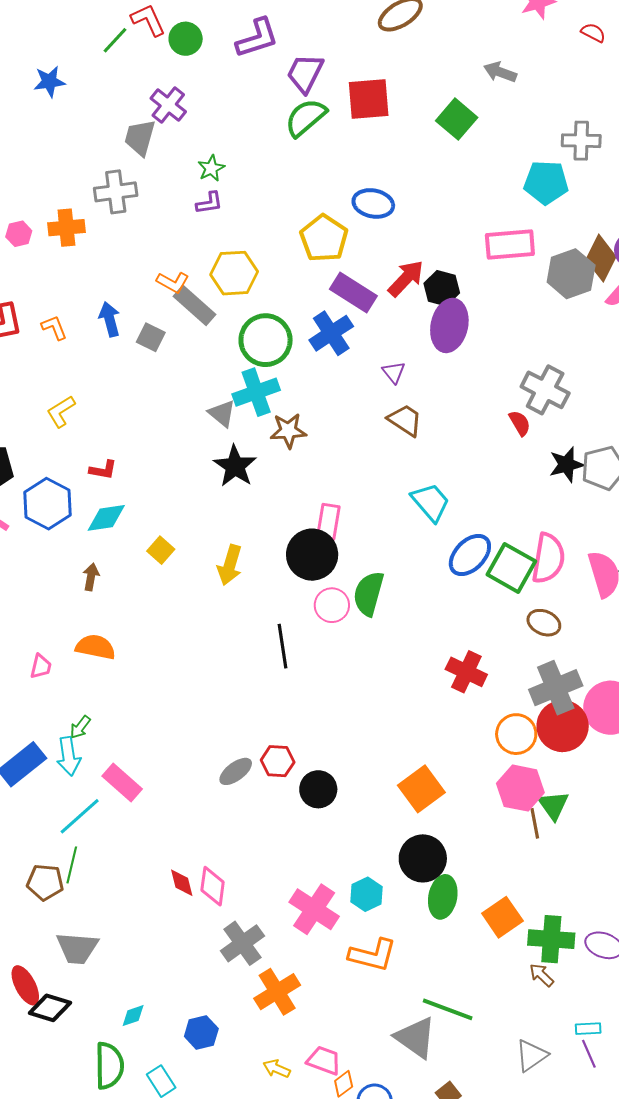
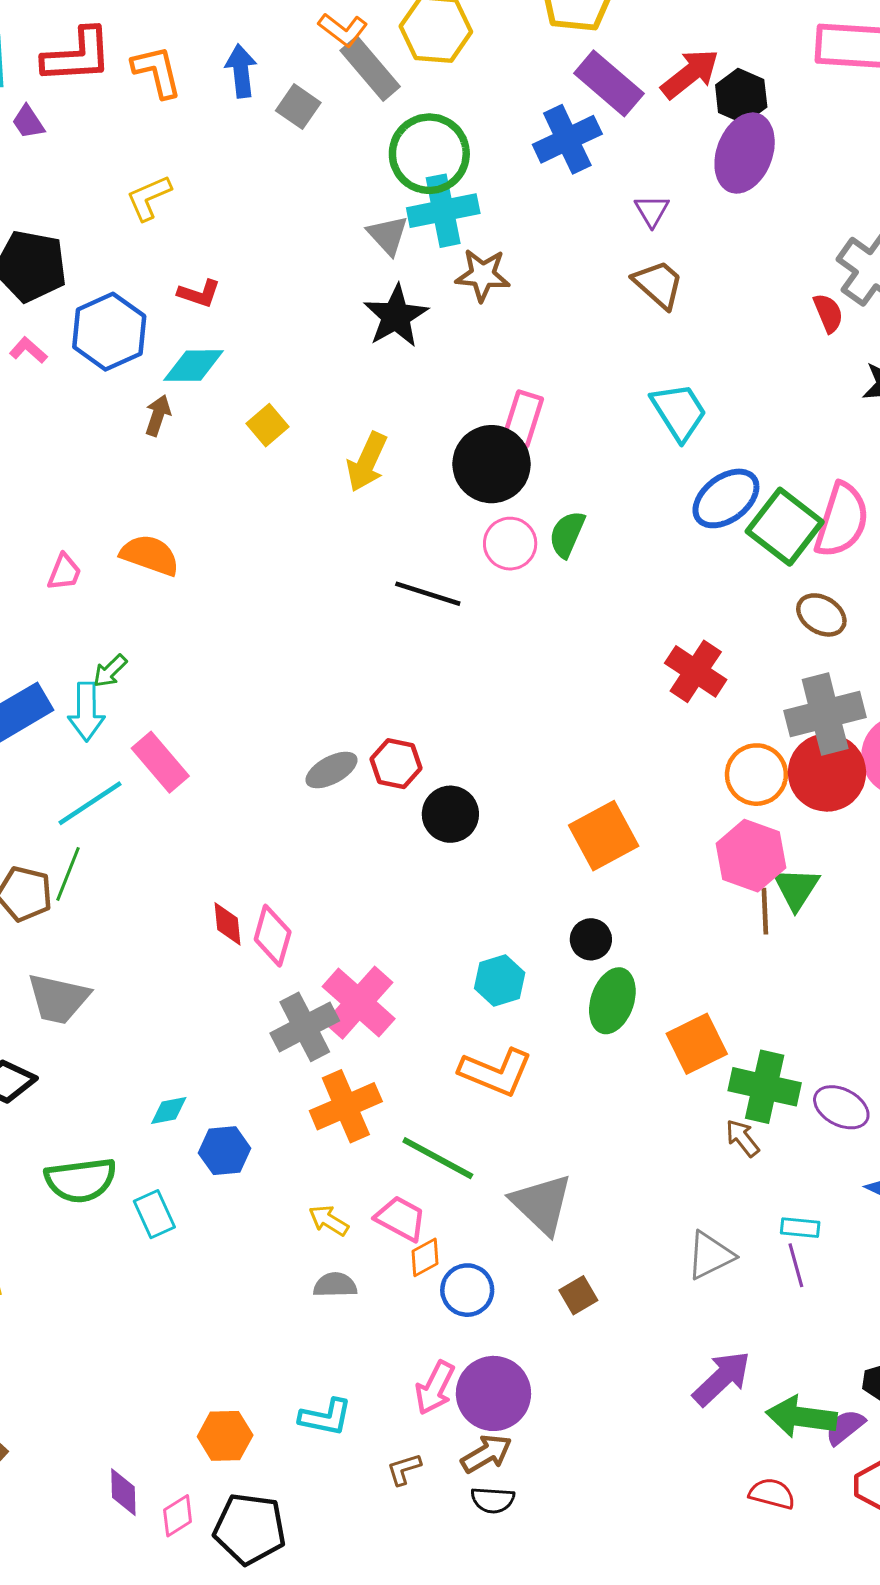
orange L-shape: (54, 328) -> (157, 72), size x1.4
green circle: (266, 340) -> (429, 154), moved
brown arrow: (91, 577) -> (158, 415), moved
green semicircle: (369, 594) -> (567, 534), size x0.7
black line: (282, 646) -> (428, 594), turned -72
black circle: (423, 858) -> (591, 939), size x0.6
pink cross: (314, 909) -> (359, 1003), moved
green line: (448, 1009) -> (438, 1158), moved
cyan diamond: (133, 1016) -> (169, 1110), moved
green semicircle: (109, 1066) -> (81, 1180), turned 75

